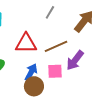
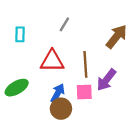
gray line: (50, 12) -> (64, 24), moved
brown line: (56, 46) -> (85, 64), turned -70

